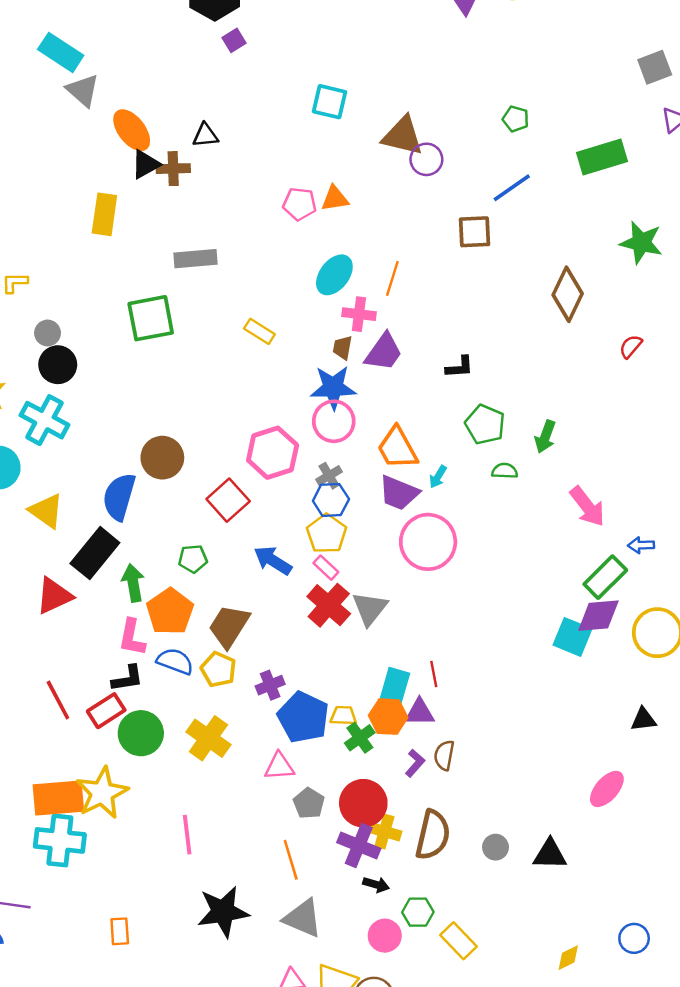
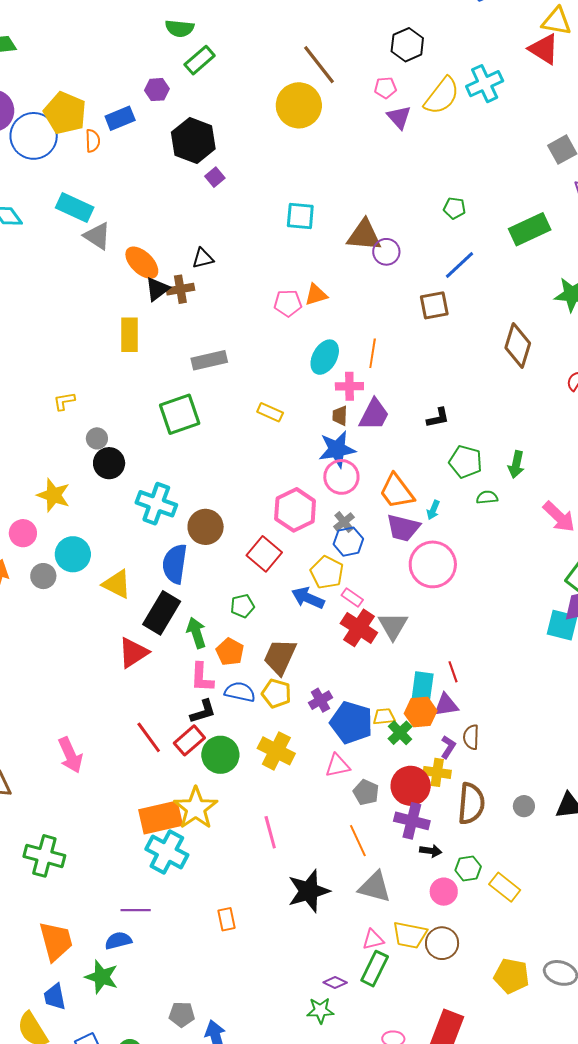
cyan cross: (44, 420) -> (156, 504), moved
yellow pentagon: (327, 534) -> (327, 572), moved
orange pentagon: (170, 612) -> (230, 652), size x0.7
yellow cross: (384, 831) -> (437, 772), moved
cyan cross: (60, 840) -> (167, 852), turned 30

